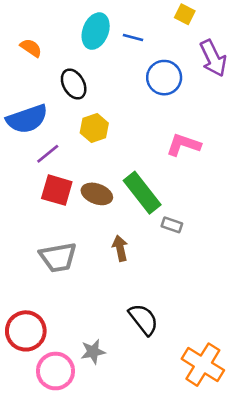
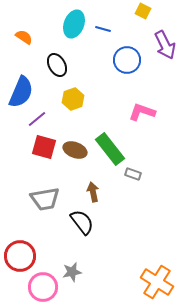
blue semicircle: (27, 119) -> (21, 92), turned -48
black semicircle: (143, 319) -> (82, 222), moved

